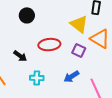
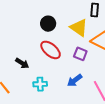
black circle: (27, 15) -> (48, 24), moved
red ellipse: (49, 45) -> (51, 50), turned 50

